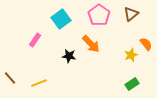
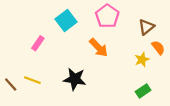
brown triangle: (131, 14) -> (146, 27), moved
black star: (69, 56) -> (75, 79), moved, size x1.5
yellow line: (39, 83) -> (32, 80), moved, turned 42

